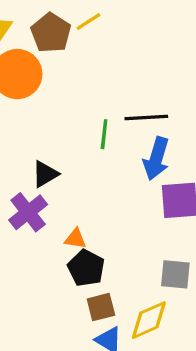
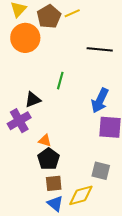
black line: (146, 117) -> (100, 49), moved
green line: (104, 134) -> (60, 81), moved

